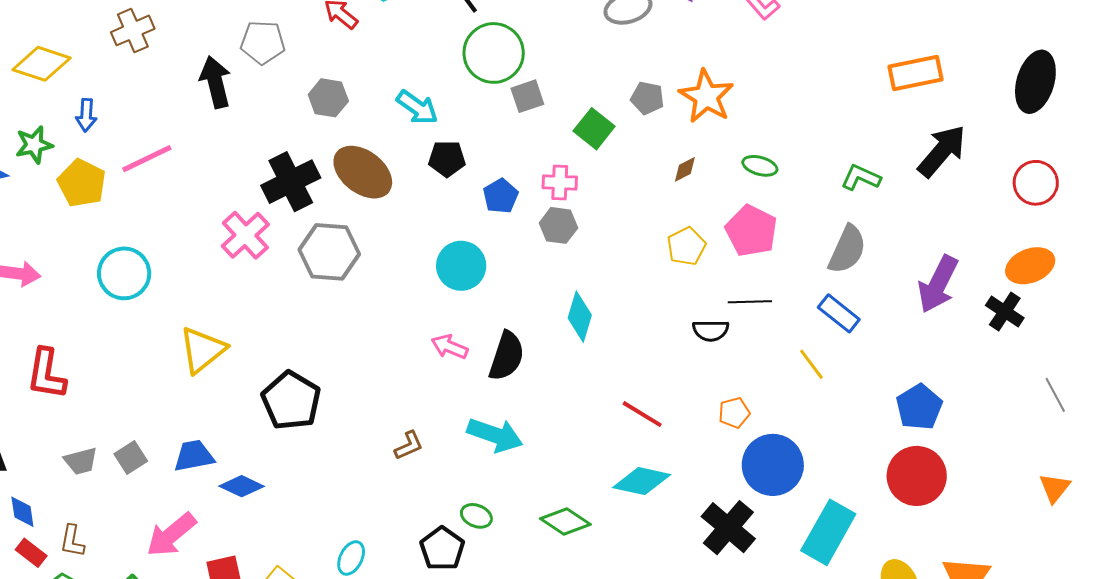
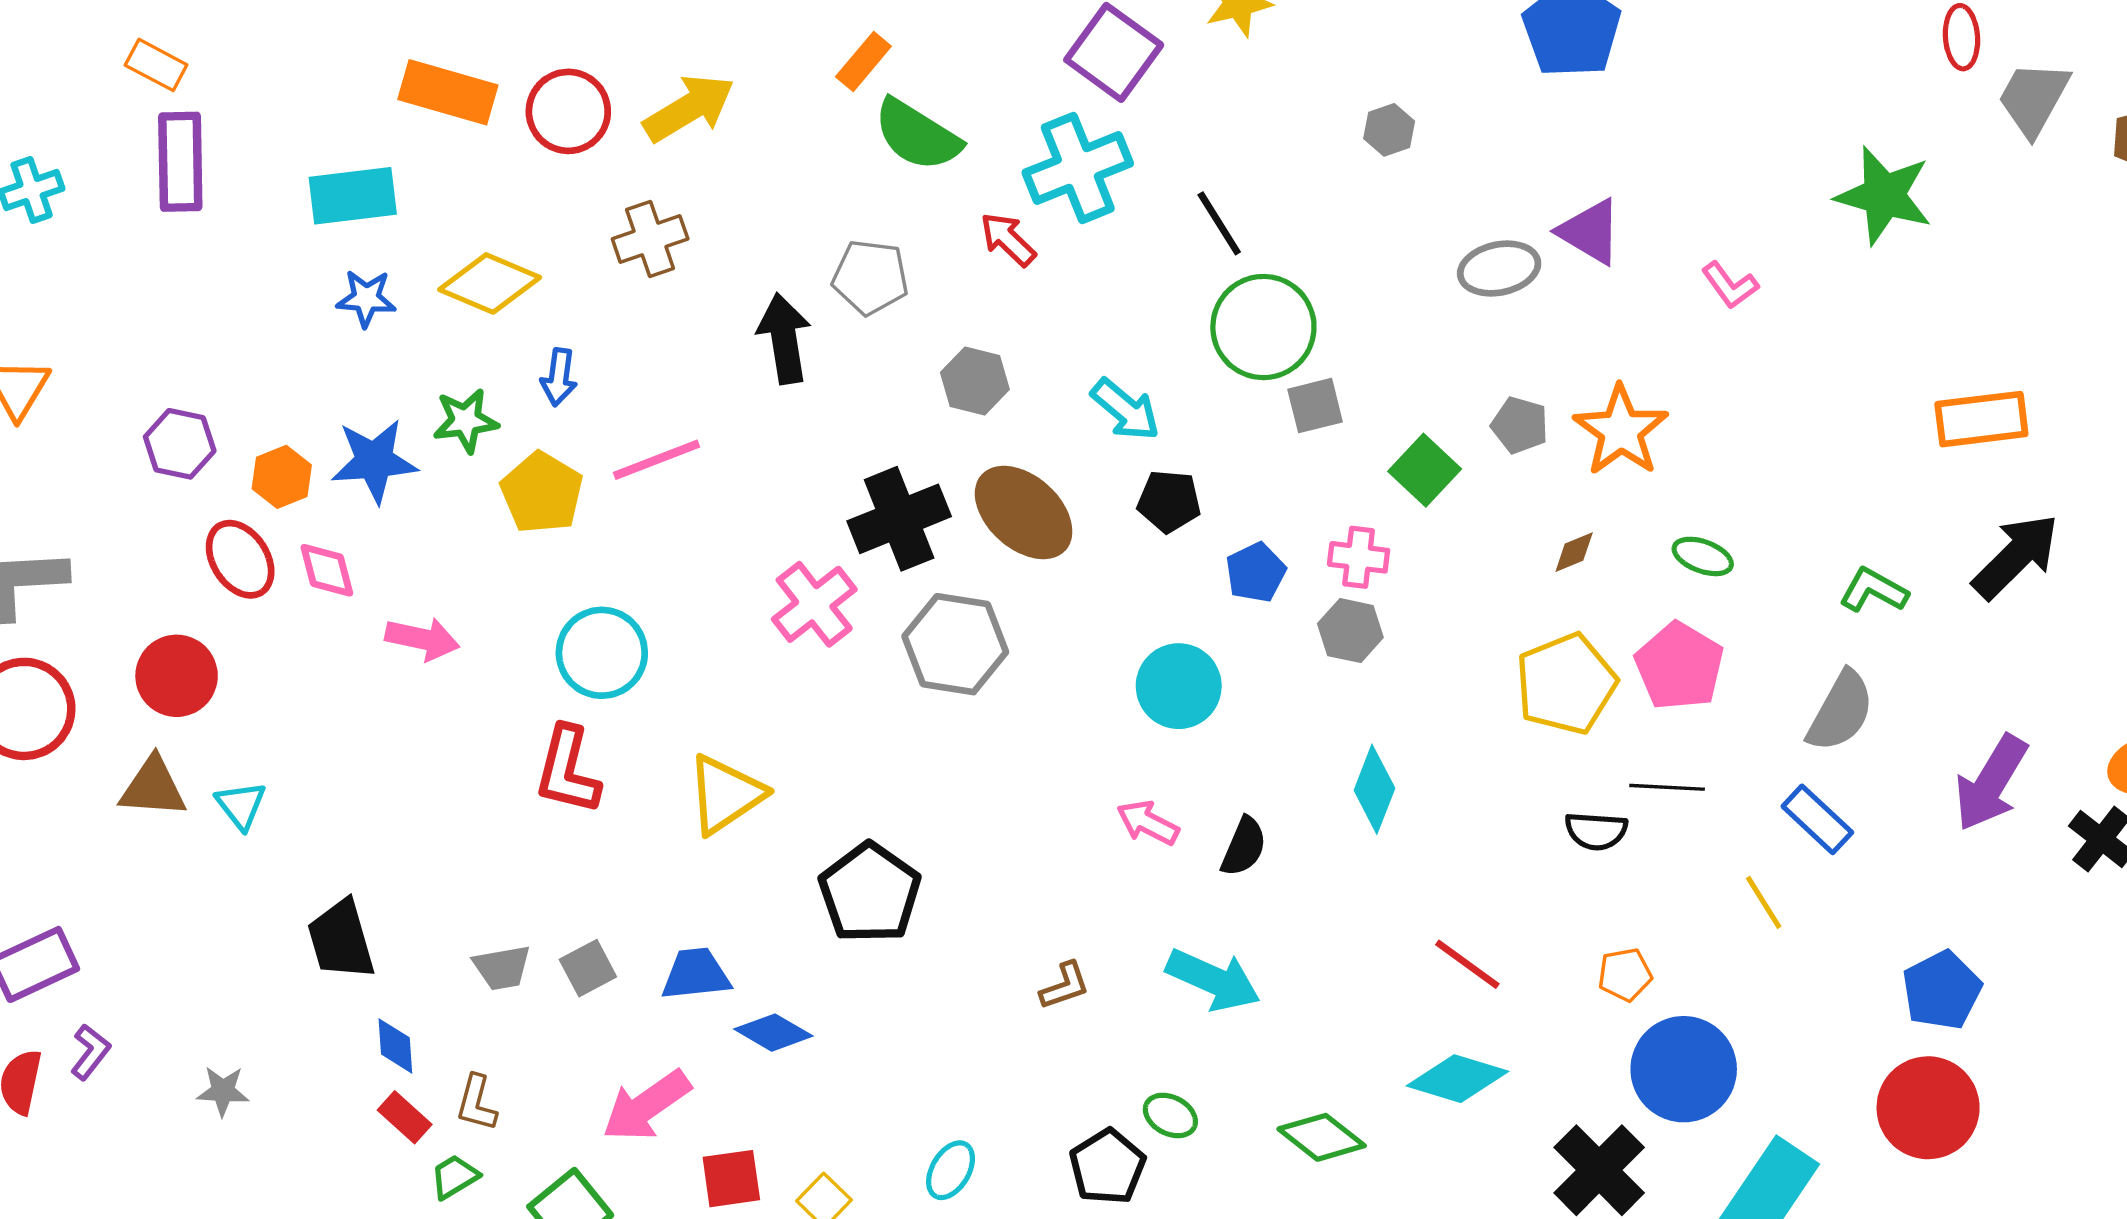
yellow pentagon: (686, 246) -> (1566, 684), size x1.5
black semicircle: (507, 356) -> (1244, 847), size x0.7
red L-shape: (46, 374) -> (567, 770), moved

